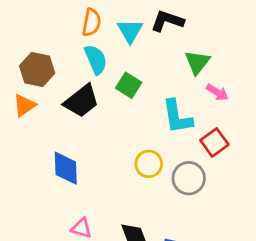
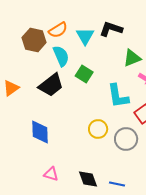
orange semicircle: (91, 22) -> (58, 30), turned 48
green triangle: (197, 62) -> (132, 58), turned 30
brown hexagon: (37, 70) -> (34, 40), moved

